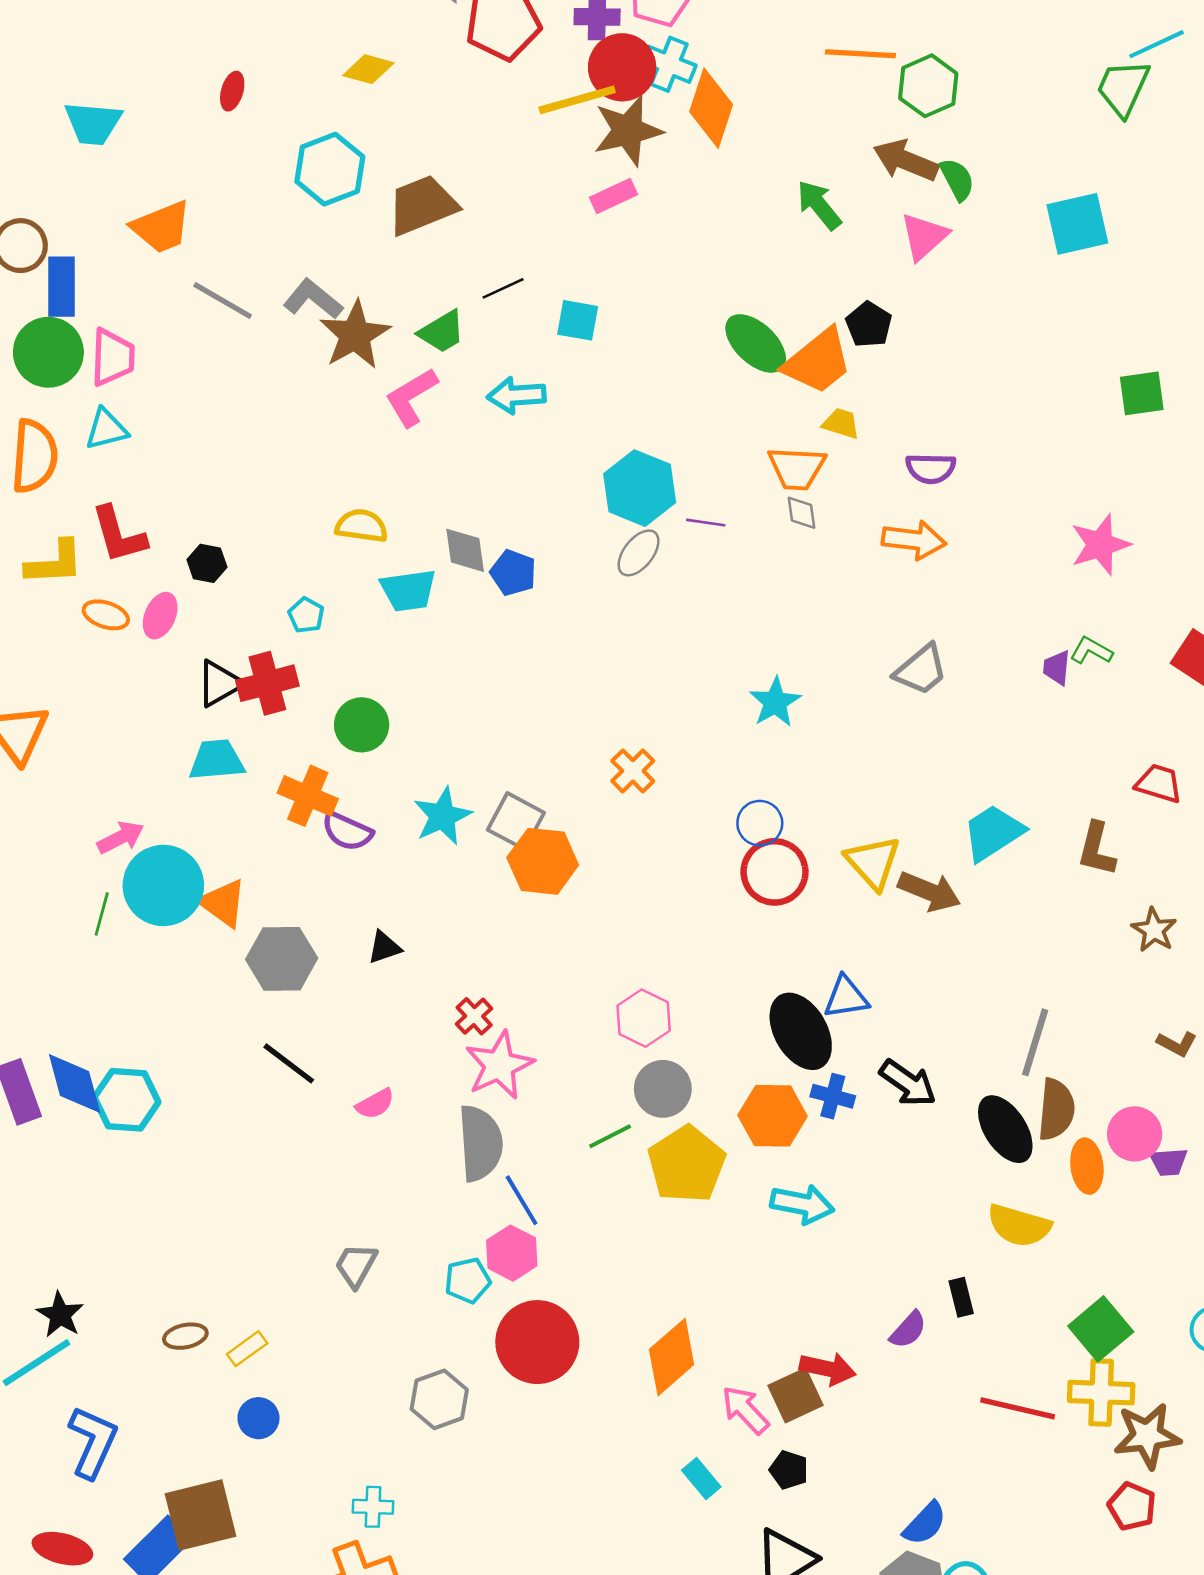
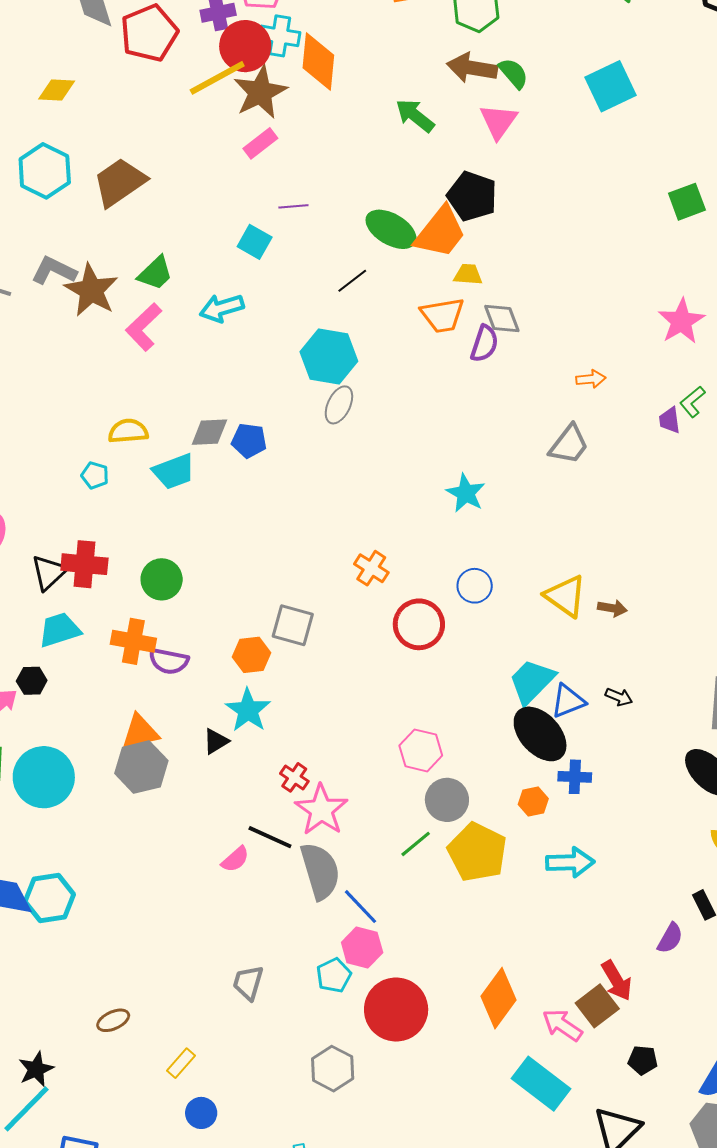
black line: (503, 288) -> (352, 281), moved
cyan square: (578, 320) -> (255, 242), turned 32
black pentagon: (869, 324) -> (472, 196), size x1.4
purple semicircle: (931, 468) -> (484, 344), moved, turned -60
gray diamond: (802, 513) -> (502, 319), moved, size x1.4
purple line: (706, 523) -> (293, 206), moved
orange arrow: (914, 540) -> (591, 379), moved, size x0.6
gray diamond: (465, 550) -> (209, 432), turned -72
black hexagon: (207, 563) -> (32, 681), moved
cyan pentagon: (306, 615) -> (95, 475), moved
green L-shape: (1091, 651) -> (692, 402), turned -56
red cross: (267, 683) -> (84, 564), turned 33
cyan star: (442, 816) -> (248, 710), moved
cyan trapezoid: (993, 833) -> (532, 681), moved
orange hexagon: (543, 861) -> (251, 655), moved, size x0.7
red circle: (775, 872) -> (419, 624), moved
cyan circle: (163, 885) -> (44, 777), moved
brown arrow: (929, 891) -> (612, 608), size x0.6
orange triangle: (223, 903) -> (140, 732), moved, turned -36
black line: (289, 1063) -> (270, 837), moved
black arrow: (908, 1083) -> (619, 697), moved, size x0.6
orange hexagon: (773, 1116) -> (533, 801), size x0.6
black star: (60, 1315) -> (36, 1069), turned 30
brown ellipse: (185, 1336) -> (113, 1020), moved
red arrow: (828, 1369) -> (617, 981), turned 60
black pentagon: (789, 1470) -> (643, 1060), moved
cyan rectangle: (701, 1478) -> (541, 1084), size x1.8

